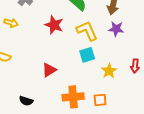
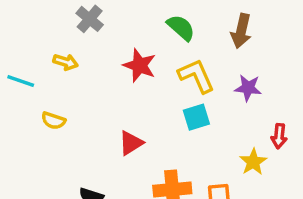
purple star: (116, 29) -> (248, 88), moved
yellow star: (109, 71) -> (253, 162), moved

